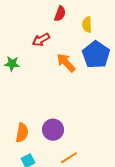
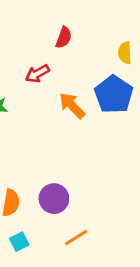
yellow semicircle: (87, 25) -> (125, 53), moved

